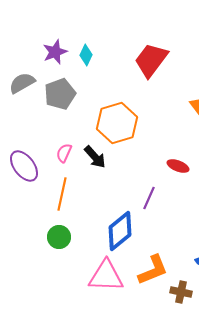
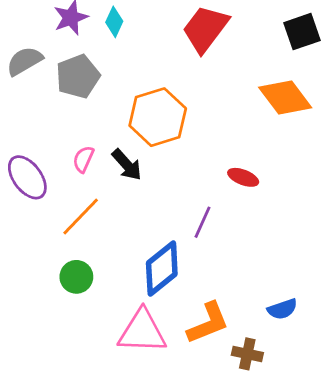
orange line: (62, 194) -> (81, 217), turned 32

